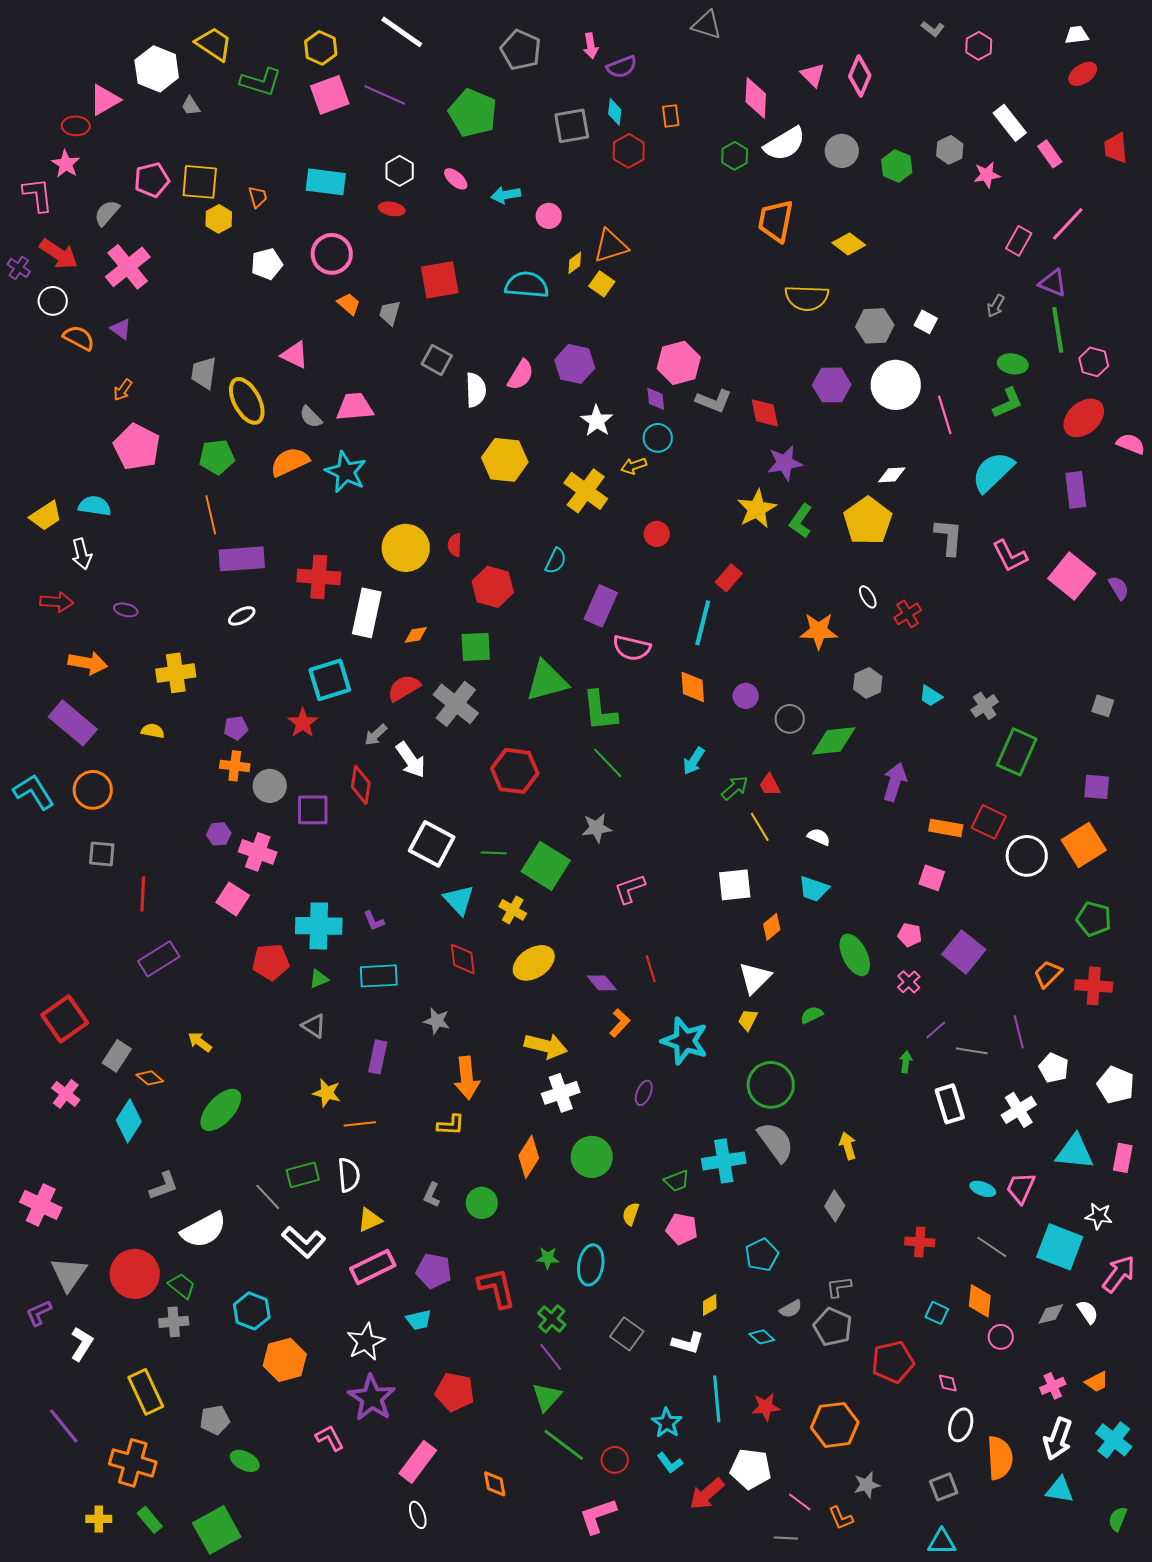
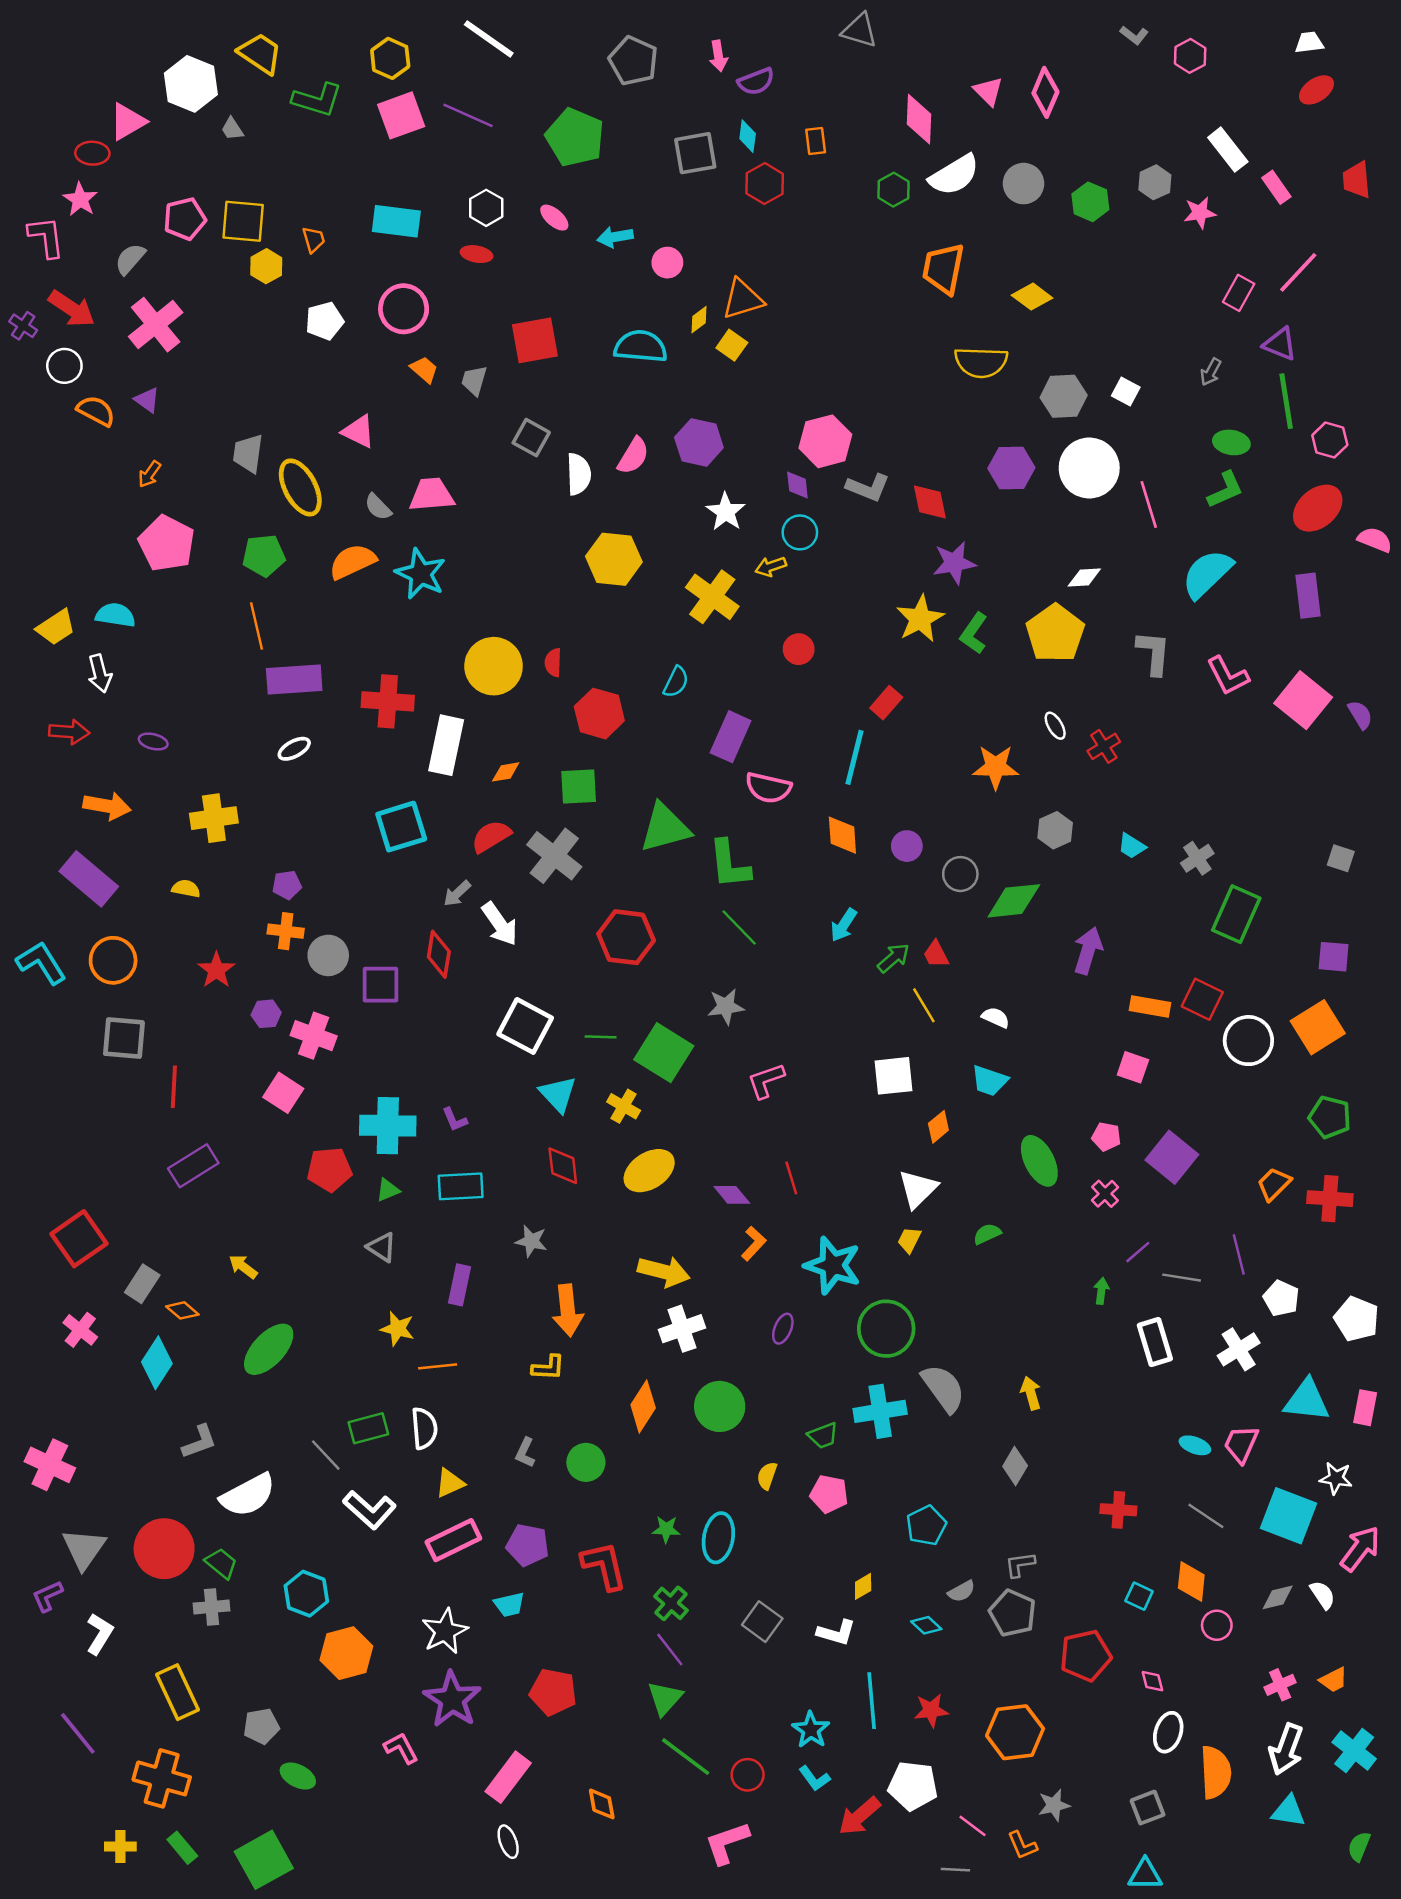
red star: (303, 723) -> (216, 970), moved
gray square: (102, 854) -> (124, 1038), size x1.4
green circle: (771, 1085) -> (886, 1329), moved

